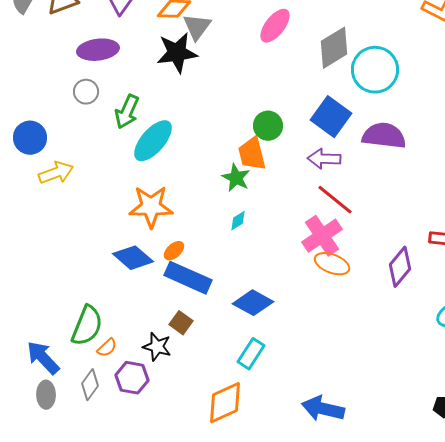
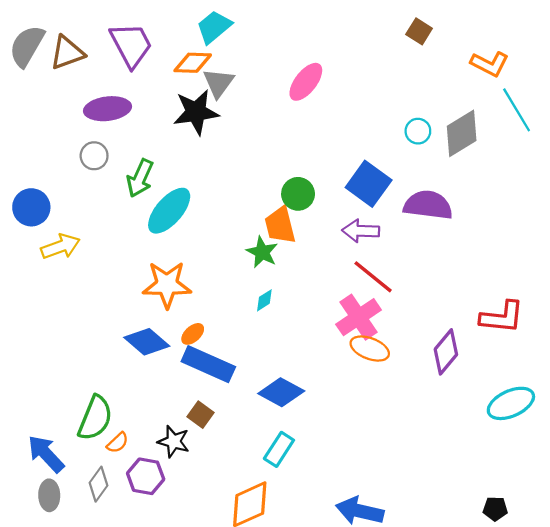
gray diamond: (334, 48) -> (462, 133), moved
cyan circle: (375, 70) -> (418, 131), size x0.5

